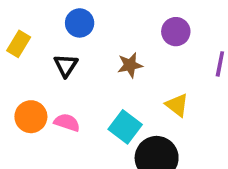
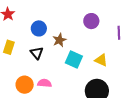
brown star: (130, 65) -> (59, 40), moved
cyan square: (125, 127) -> (74, 59), moved

